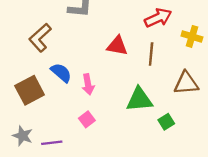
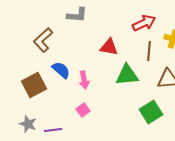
brown line: (151, 54) -> (149, 51), moved
green triangle: (139, 100) -> (127, 75), moved
green square: (166, 122) -> (151, 112), size x1.6

